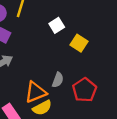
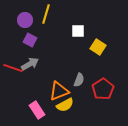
white square: (57, 25) -> (78, 31), turned 32

